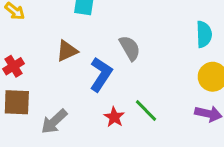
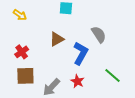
red star: (114, 117) -> (77, 81), moved

